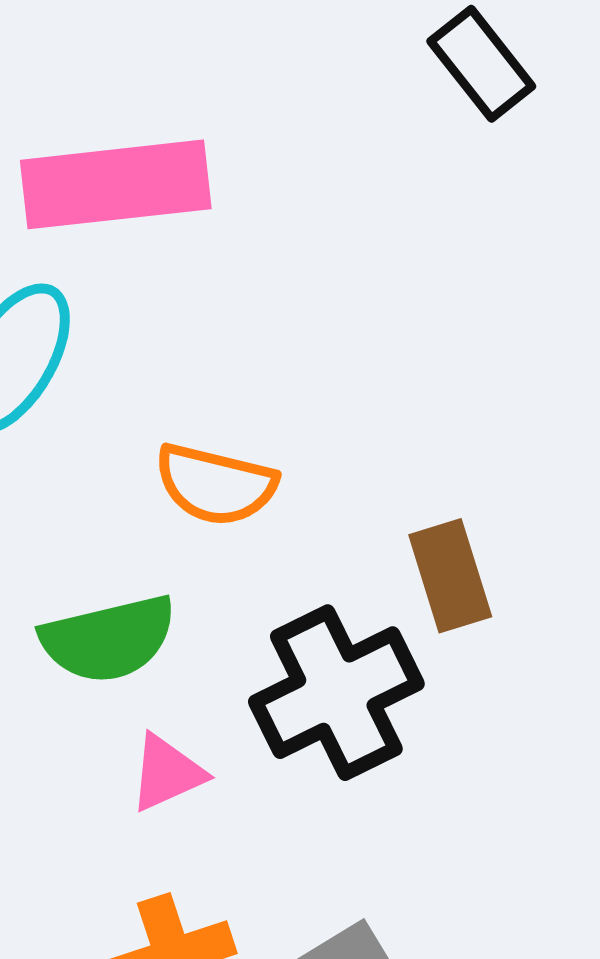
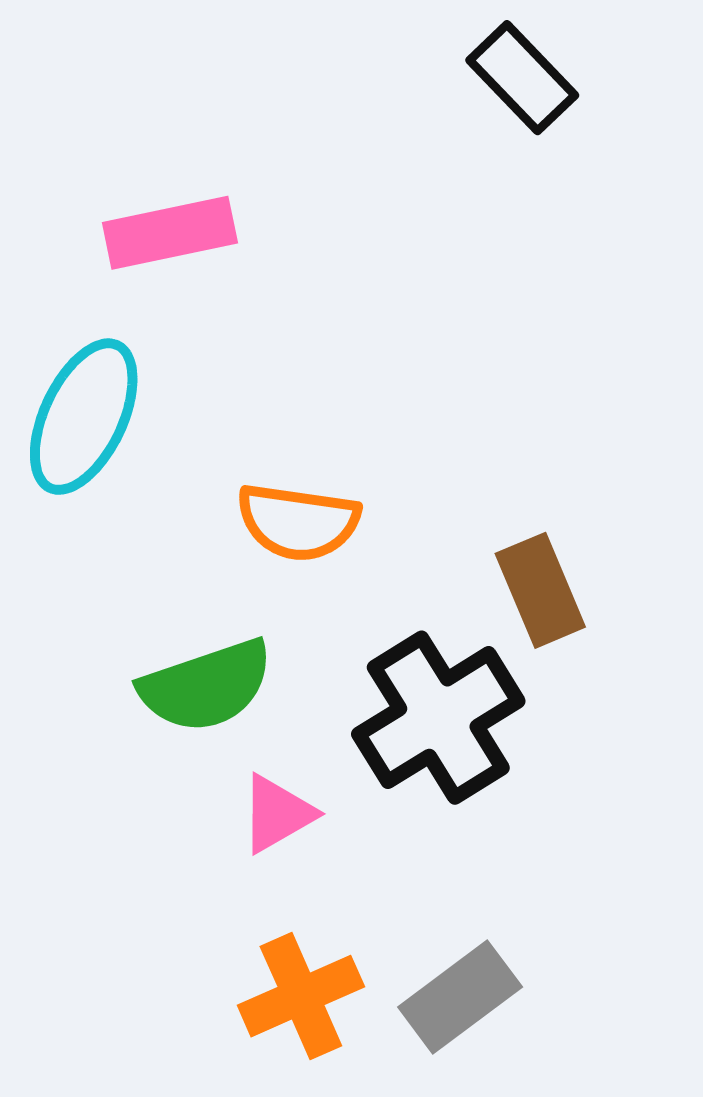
pink rectangle: (116, 184) -> (170, 233), size x0.7

